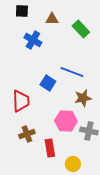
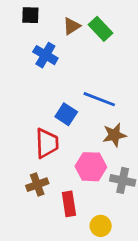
brown triangle: (52, 19) -> (72, 26), turned -32
green rectangle: (81, 29) -> (101, 29), moved
red trapezoid: (21, 101) -> (47, 143), moved

